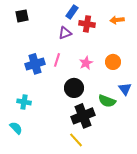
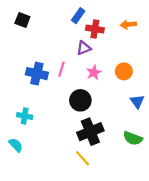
black square: (22, 16) -> (22, 20), turned 32
purple triangle: (65, 33) -> (84, 48), moved
blue cross: (35, 64) -> (37, 74), turned 30
green semicircle: (107, 101) -> (133, 138), moved

